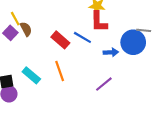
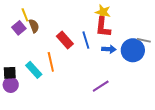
blue line: (82, 37) -> (86, 40), turned 36
blue arrow: (111, 52) -> (109, 49), moved
orange line: (60, 71) -> (51, 62), moved

